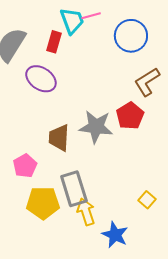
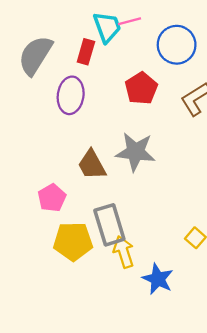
purple ellipse: (41, 79) -> (71, 95), turned 64
red pentagon: (130, 116) -> (141, 88), moved
brown trapezoid: (59, 138) -> (92, 165), turned -32

